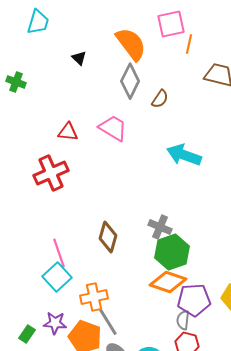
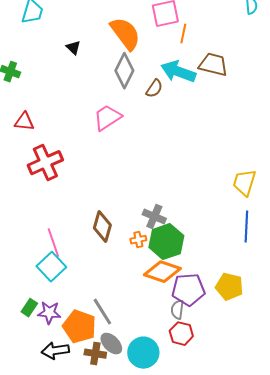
pink trapezoid: (113, 128) -> (107, 118), turned -64
red triangle: (68, 132) -> (24, 122), moved
cyan arrow: (184, 155) -> (178, 72), moved
orange cross: (94, 297) -> (138, 240), moved, size x0.6
green rectangle: (27, 334) -> (29, 308), moved

